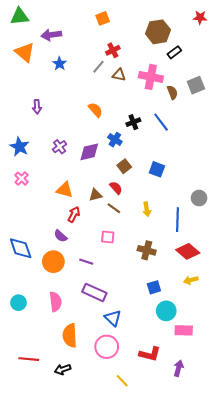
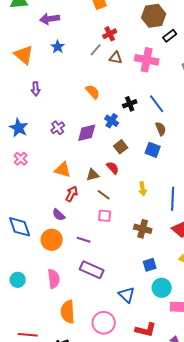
orange triangle: (25, 52) -> (24, 55), moved
brown semicircle: (172, 92) -> (161, 129), moved
brown line: (114, 208) -> (104, 195), moved
blue triangle: (113, 318) -> (127, 295), moved

